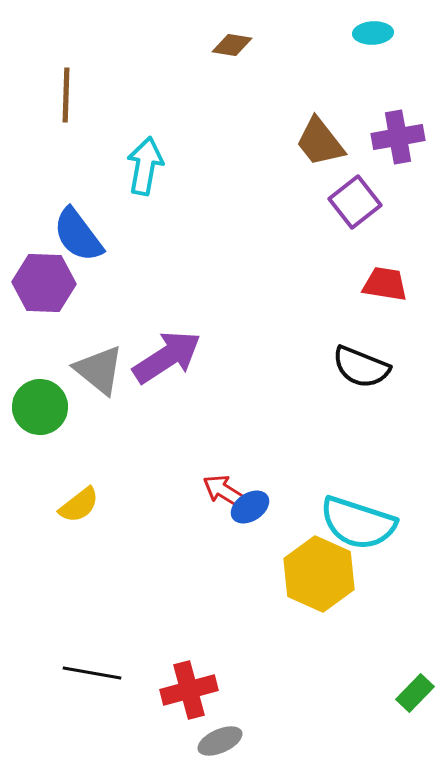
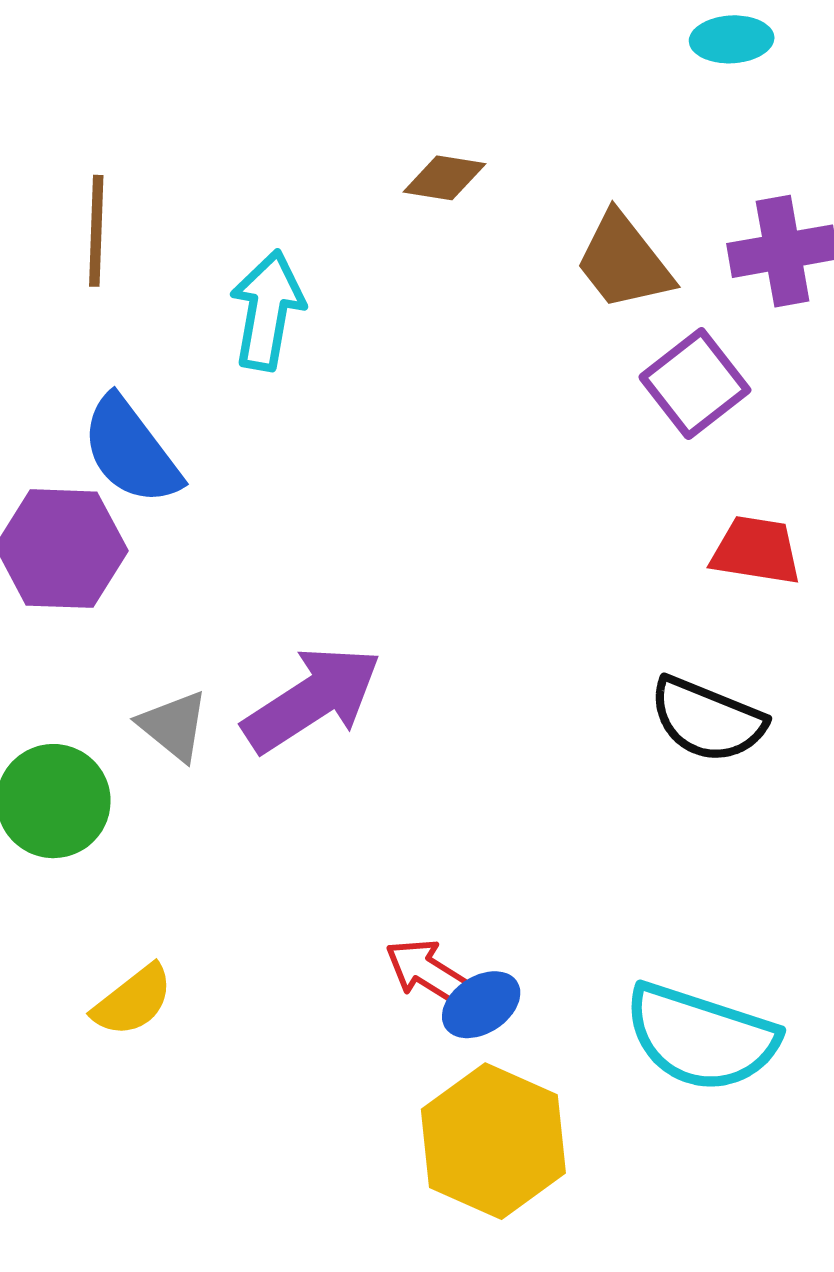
brown diamond: (232, 45) -> (444, 178), moved
brown line: (66, 95) -> (96, 231), moved
gray triangle: (99, 370) -> (174, 726), size x0.7
yellow hexagon: (319, 574) -> (493, 1141), moved

